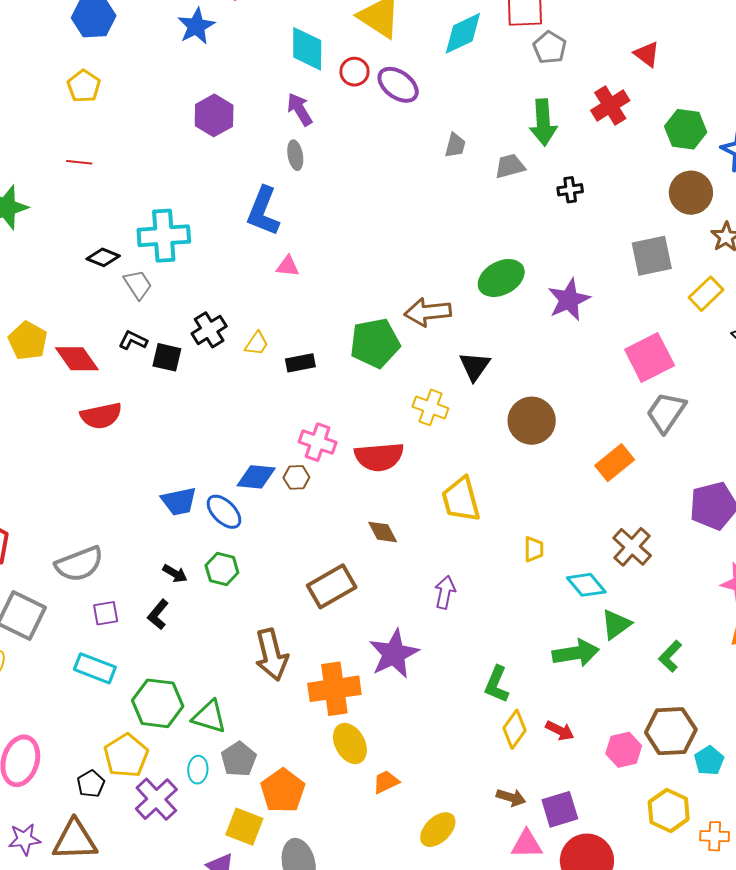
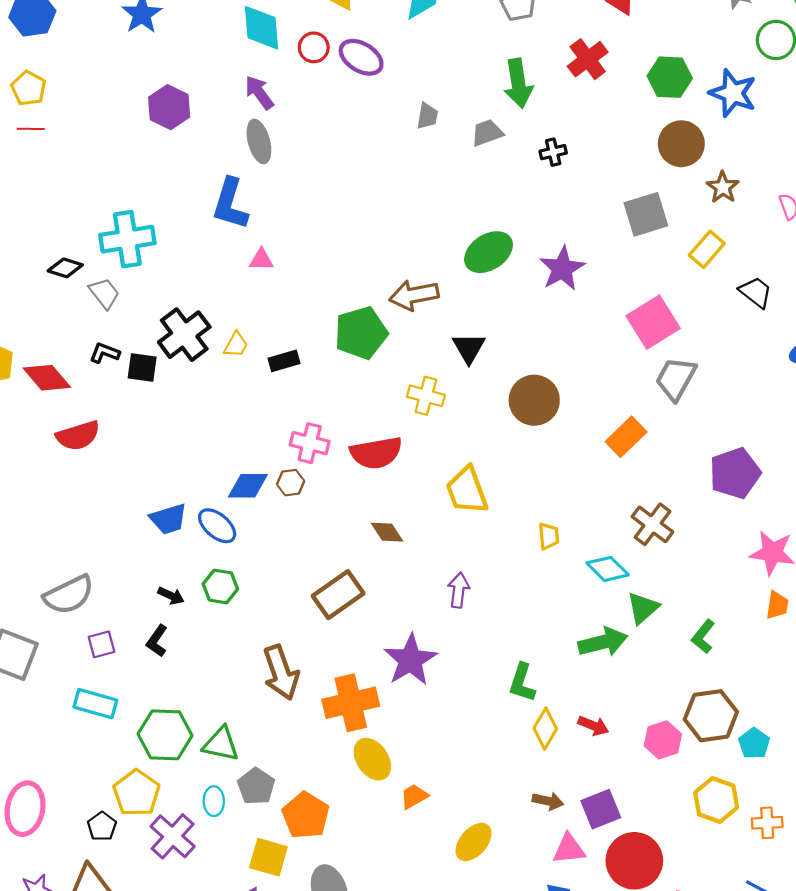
gray ellipse: (295, 155) -> (259, 141), size x1.4
red line: (79, 162) -> (31, 129), moved
black cross: (209, 330) -> (184, 335), size x1.4

